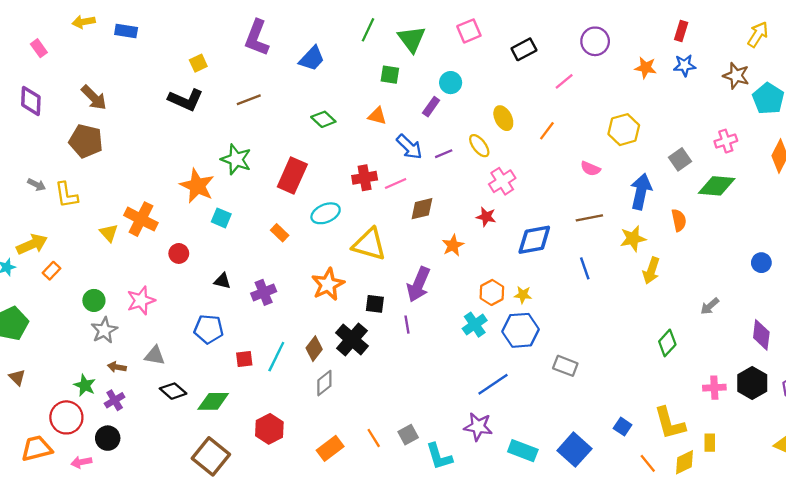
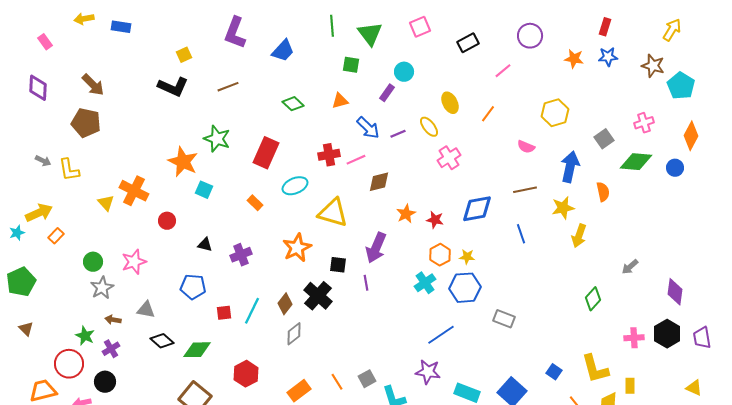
green line: (368, 30) -> (332, 26), turned -30
orange triangle: (377, 116) -> (340, 101), turned -30
red star: (486, 217) -> (435, 220), moved
blue circle: (761, 263) -> (675, 168), moved

